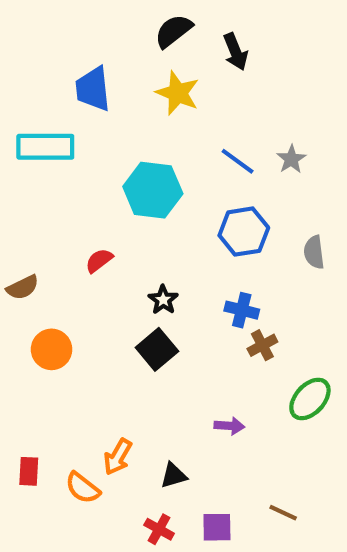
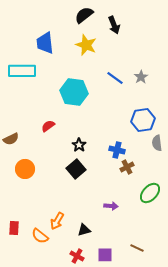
blue hexagon: (244, 232) -> (143, 120), moved
gray semicircle: (314, 252) -> (157, 143), moved

